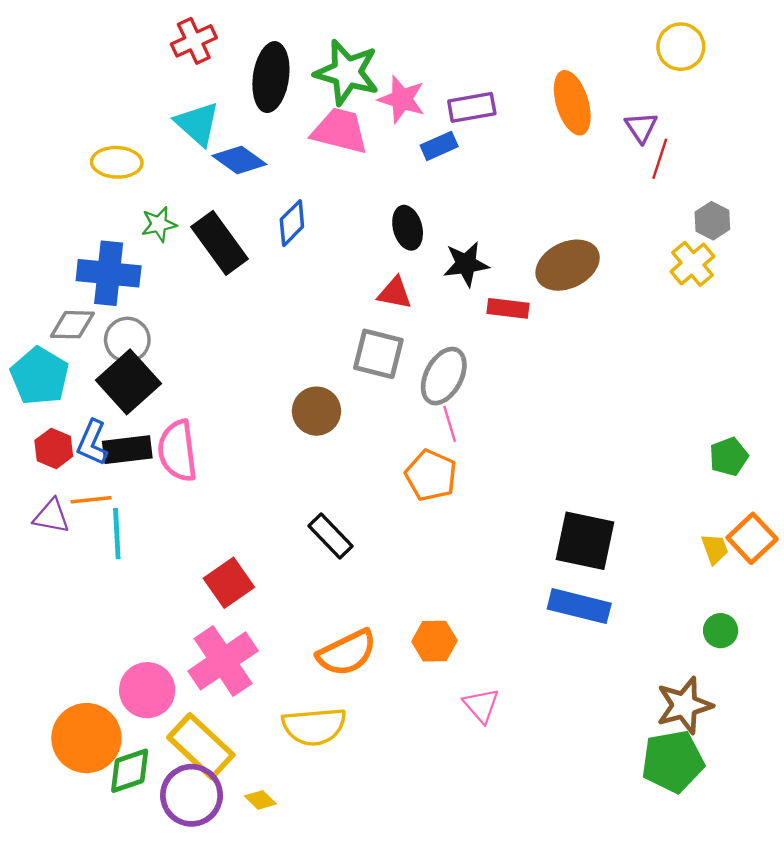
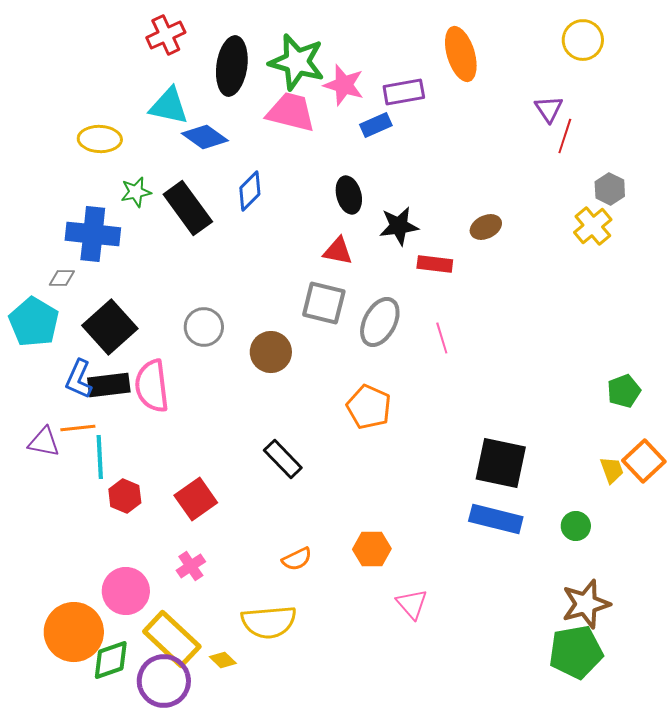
orange ellipse: (572, 103) -> (461, 54), moved
cyan triangle: (197, 124) -> (169, 106), turned -30
brown ellipse: (568, 265) -> (486, 227), size x0.6
gray diamond: (72, 325) -> (62, 278), size x0.7
gray circle: (127, 340) -> (204, 327), moved
pink line: (450, 424) -> (442, 338), moved
red hexagon: (54, 448) -> (125, 496), moved
green circle: (721, 631) -> (576, 526), moved
orange semicircle: (347, 653) -> (297, 559), size x0.6
pink cross: (223, 661) -> (191, 566), size x0.5
yellow diamond: (260, 800) -> (223, 660), moved

